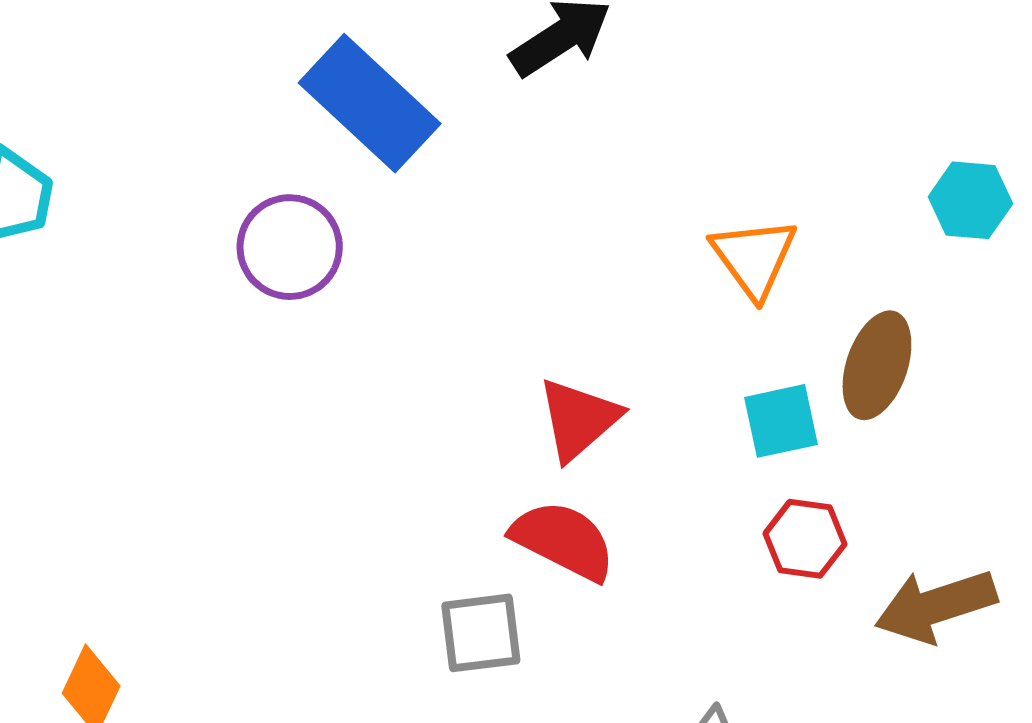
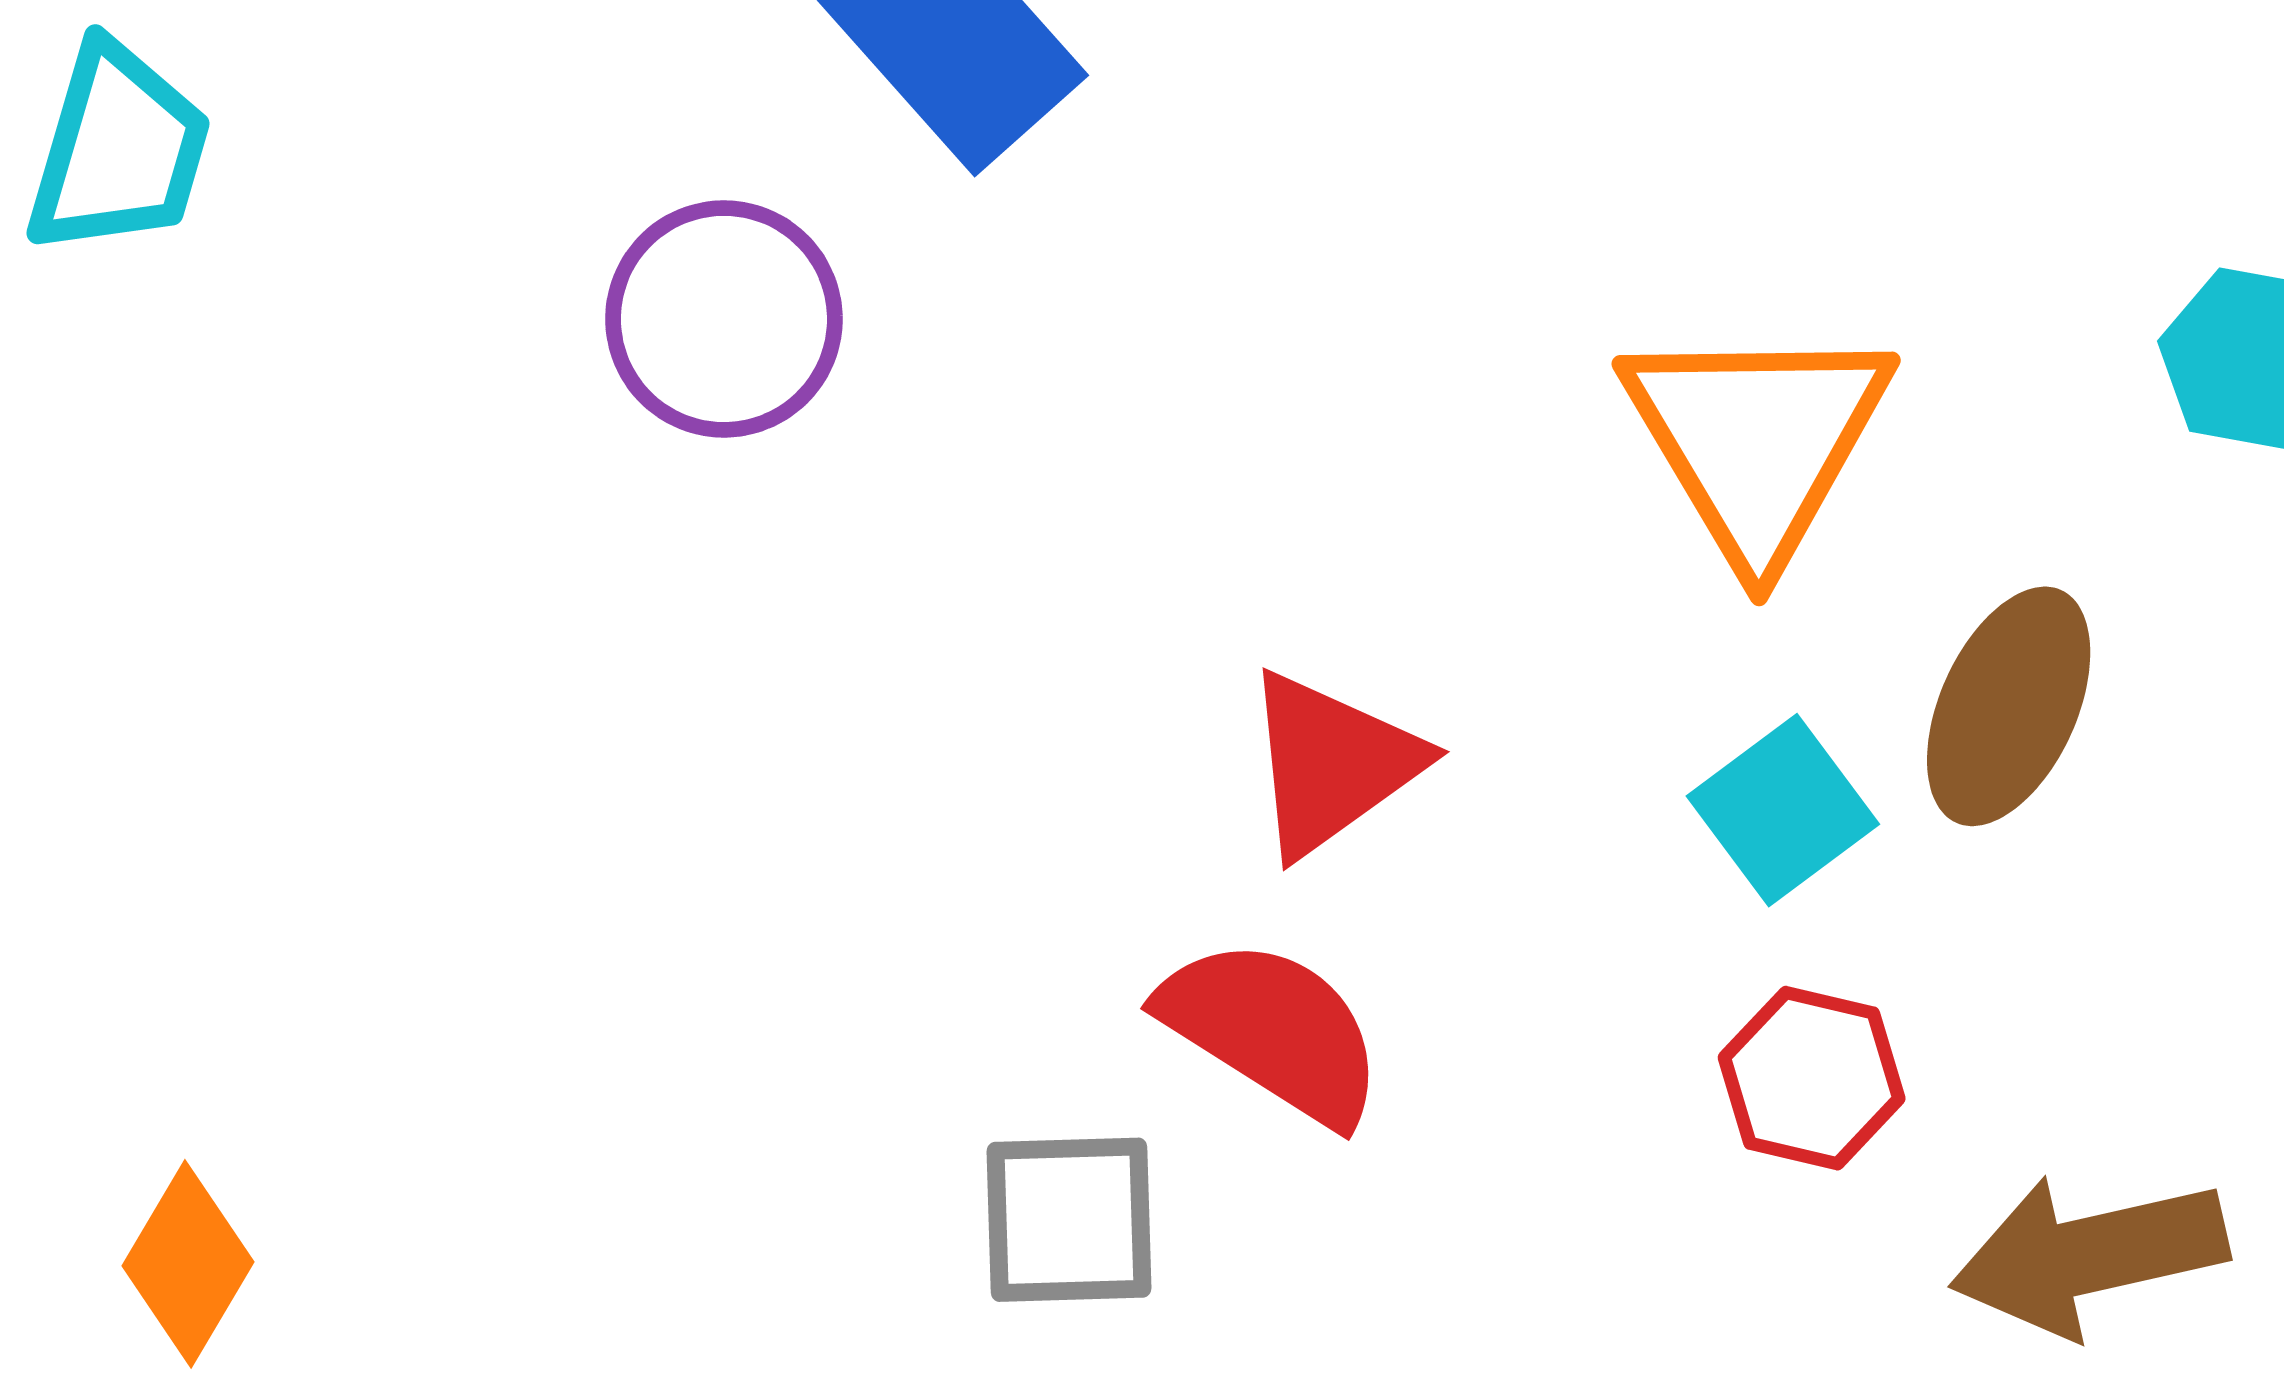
orange triangle: (754, 258) -> (1757, 440), size x1.4
cyan square: (781, 421) -> (1783, 810), turned -30

